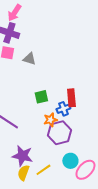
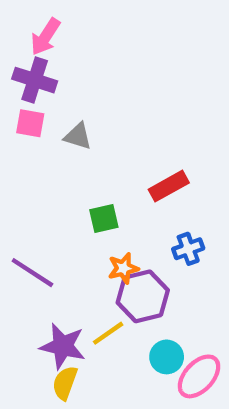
red rectangle: (71, 98) -> (169, 186), moved, turned 66
blue cross: (63, 109) -> (188, 249), moved
yellow line: (43, 170) -> (108, 333), moved

